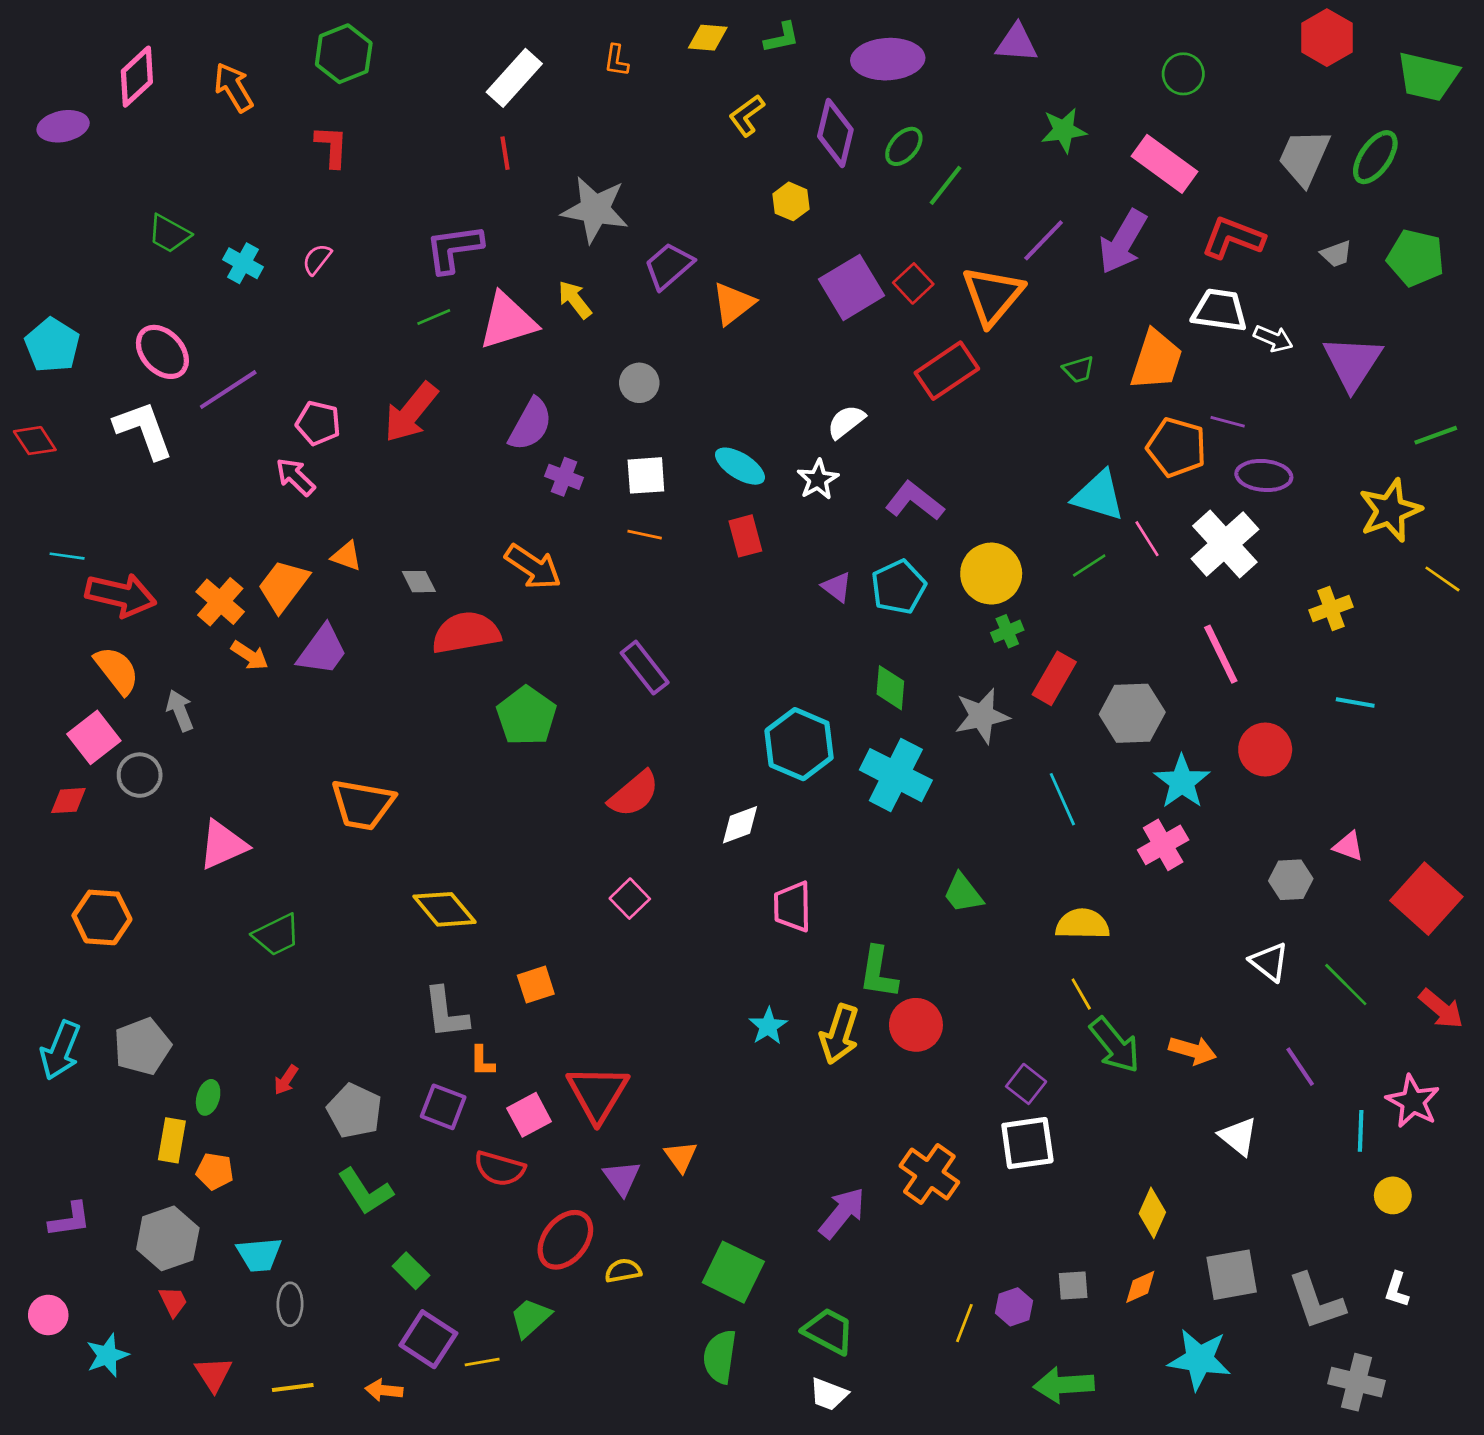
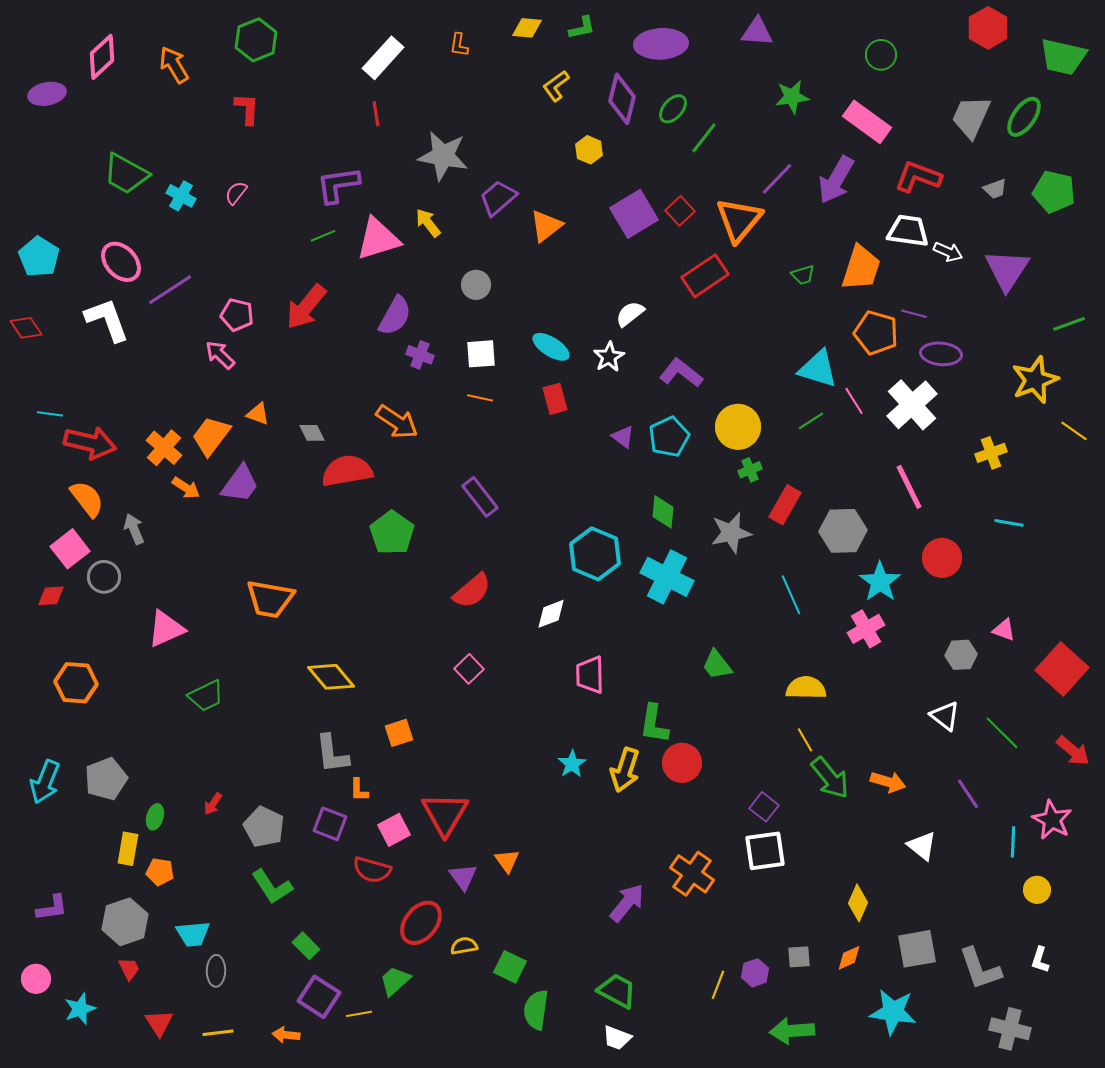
green trapezoid: (169, 234) -> (126, 174), size x1.4
green square: (733, 1272) -> (510, 967), moved, size x0.7

